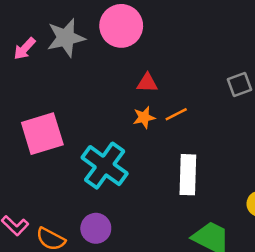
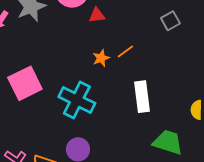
red triangle: (147, 83) -> (97, 15), moved

